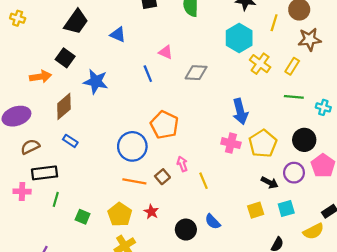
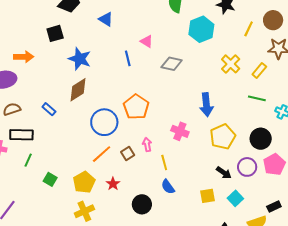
cyan hexagon: (239, 38) -> (201, 29), moved
black square: (65, 58) -> (55, 33), turned 30
orange arrow: (40, 77) -> (24, 57), moved
brown diamond: (64, 106) -> (78, 90), moved
pink cross: (231, 143) -> (180, 131), moved
orange line: (134, 181) -> (102, 154), turned -60
cyan square: (286, 208) -> (235, 198), turned -35
blue semicircle: (213, 222) -> (168, 187), moved

